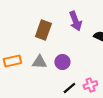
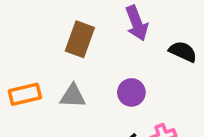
purple circle: (62, 62) -> (131, 92), moved

